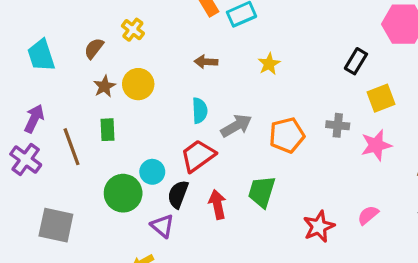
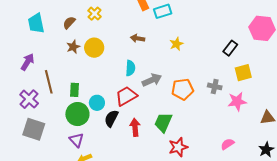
green rectangle: (107, 130) -> (74, 90), moved
purple cross: (26, 159) -> (29, 99), moved
purple triangle: (162, 226) -> (76, 140), moved
red star: (319, 227) -> (178, 147), moved

